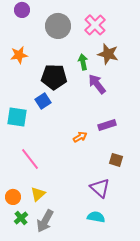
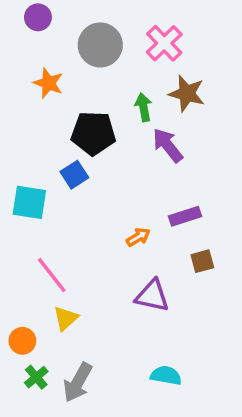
orange star: (19, 55) -> (48, 83), moved, turned 30
brown square: (116, 160) -> (202, 261), moved, turned -32
purple triangle: (100, 188) -> (152, 296), moved, turned -30
yellow triangle: (38, 194) -> (66, 318), moved

